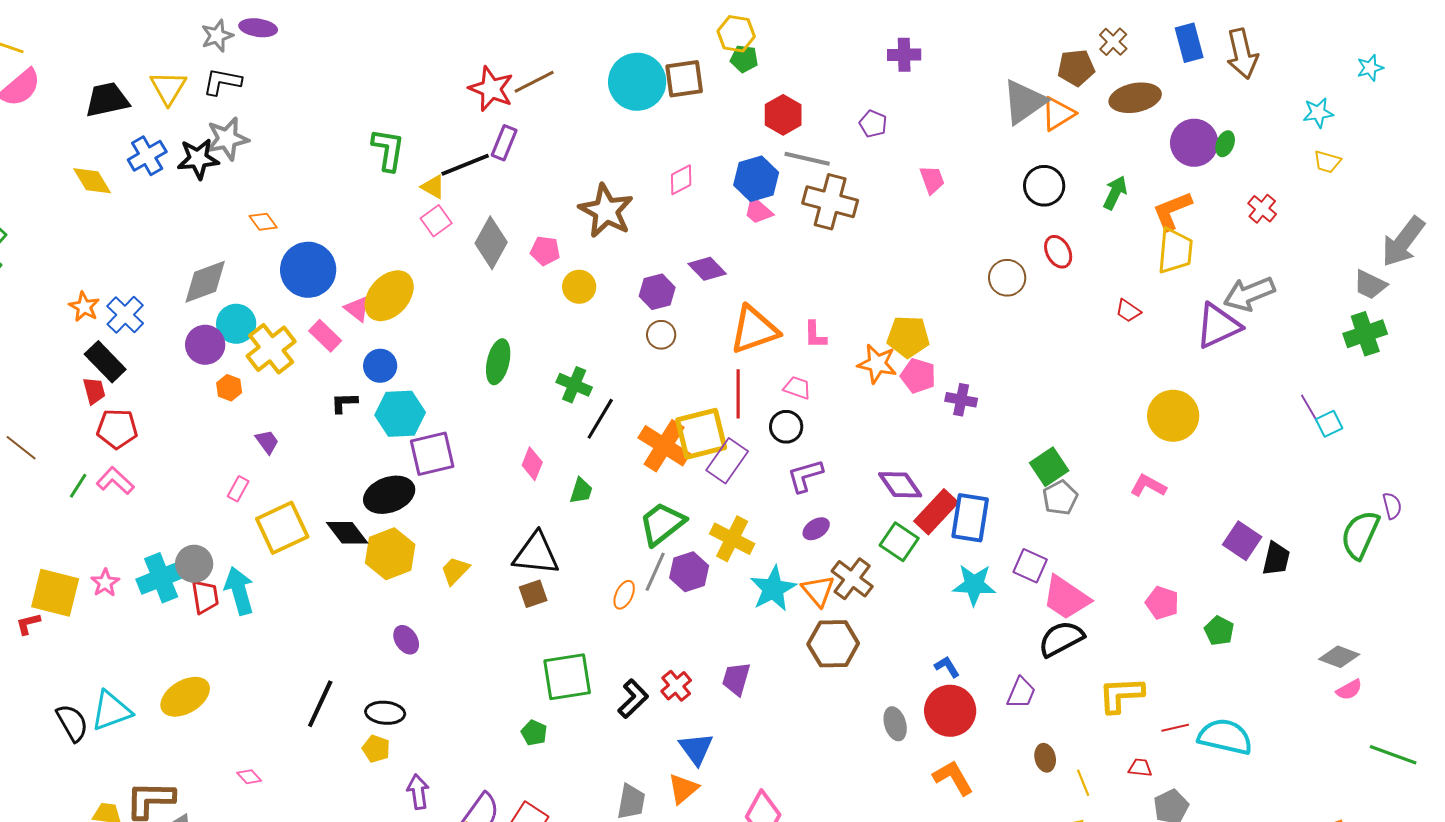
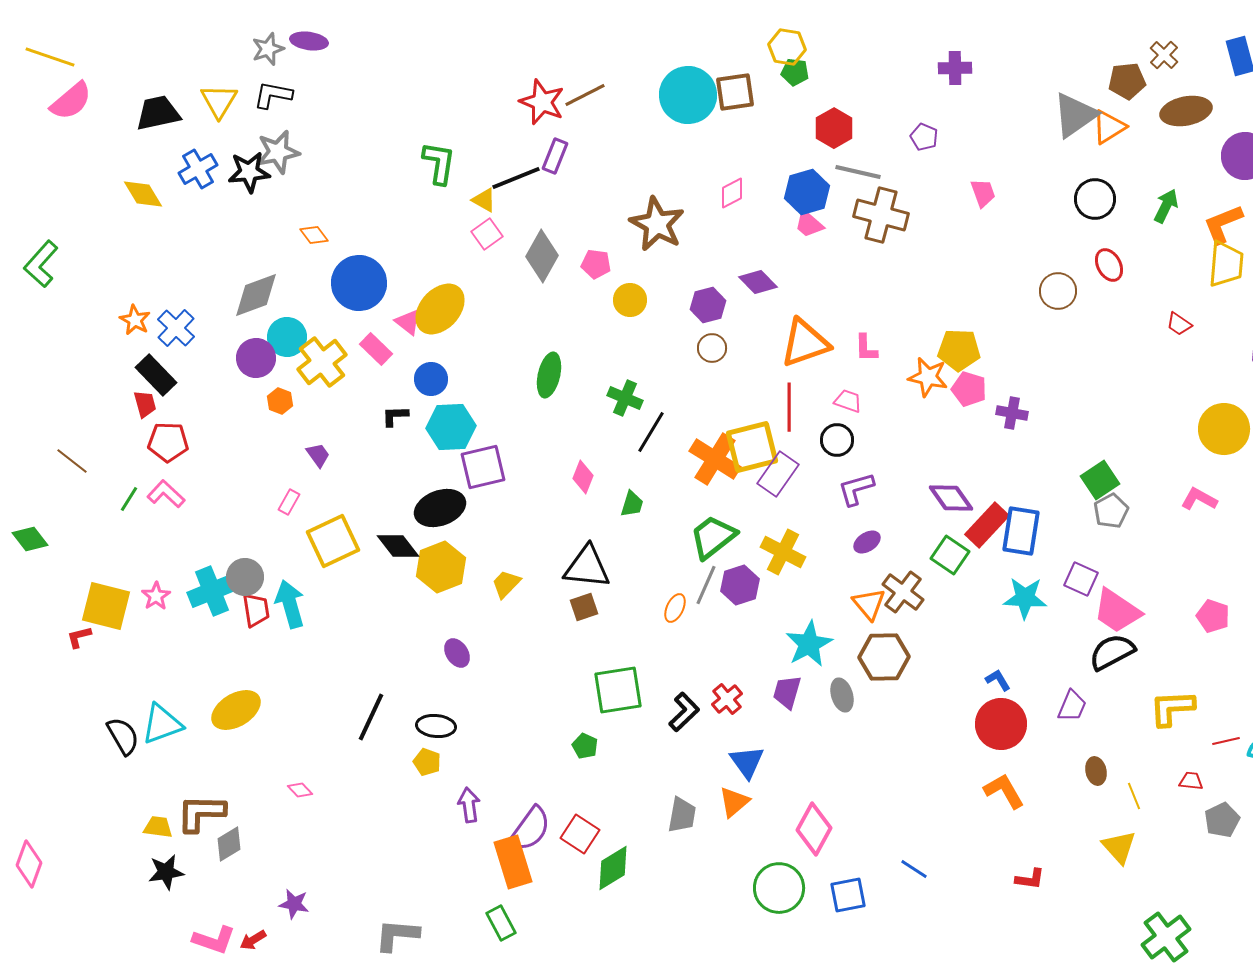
cyan star: (773, 589) -> (809, 644), moved
gray ellipse: (895, 724) -> (842, 695), moved

